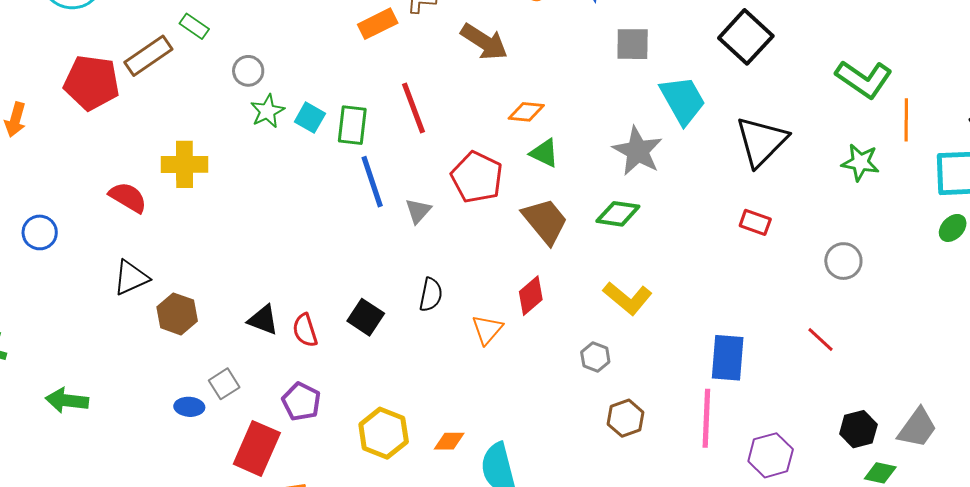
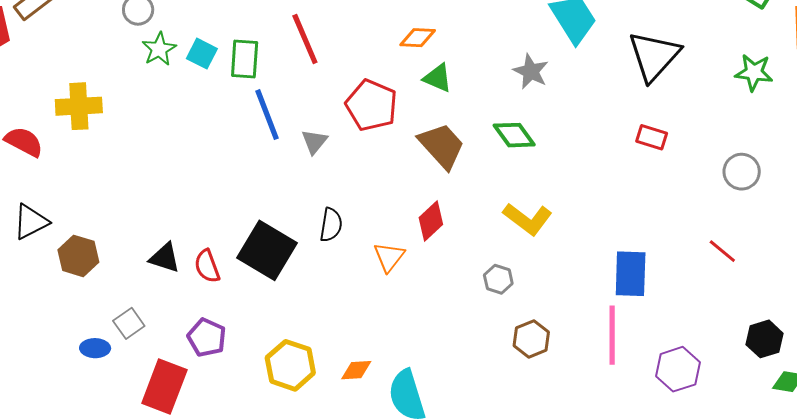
gray star: (638, 151) -> (531, 71), size x0.7
green diamond: (618, 214) -> (514, 135), turned 48
black square: (366, 317) -> (267, 250), size x1.6

